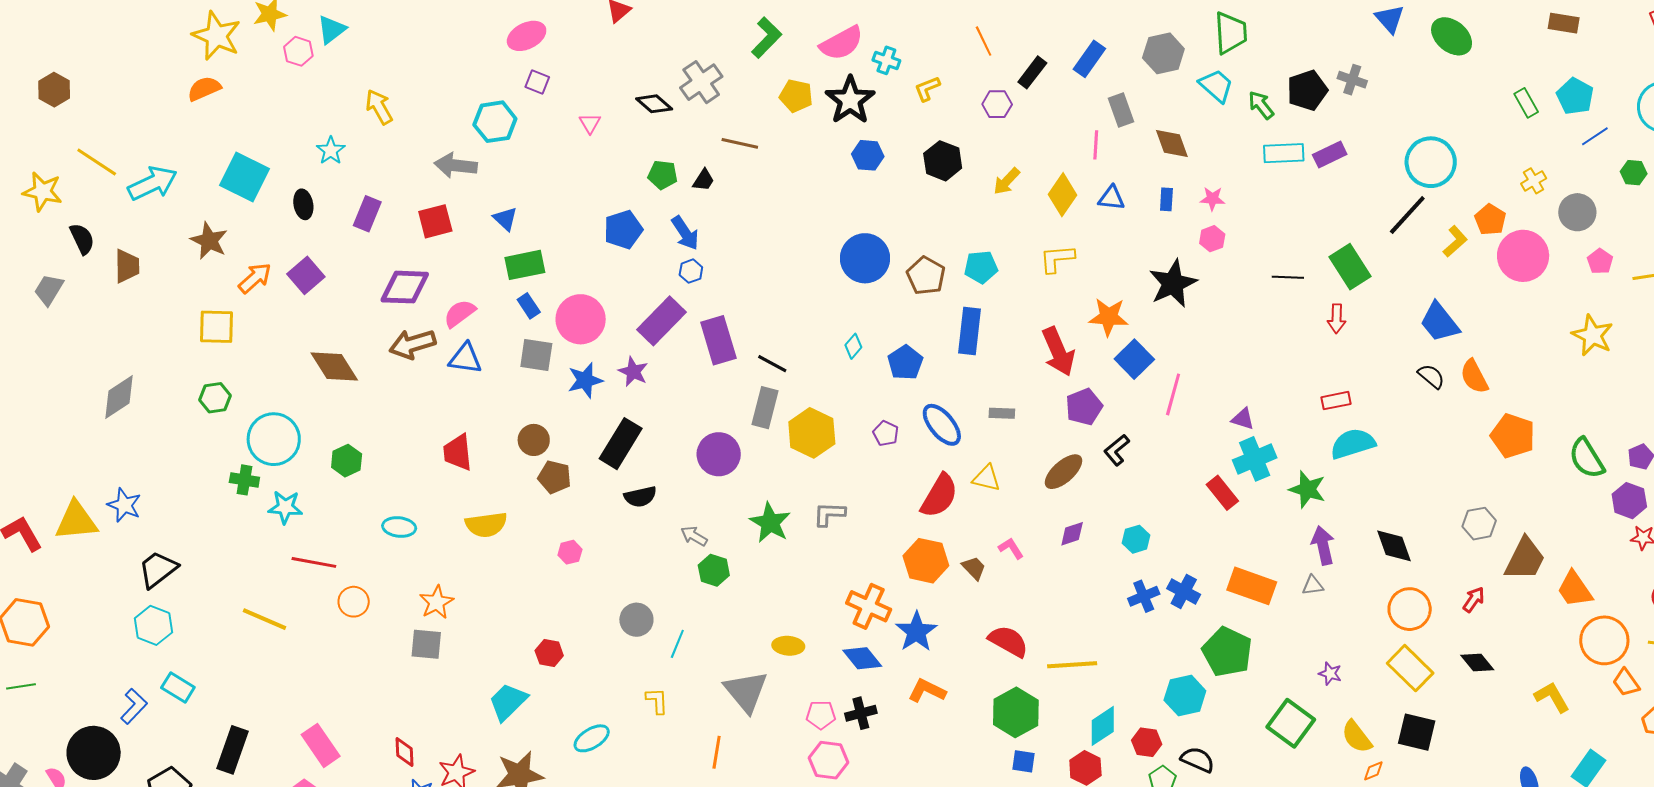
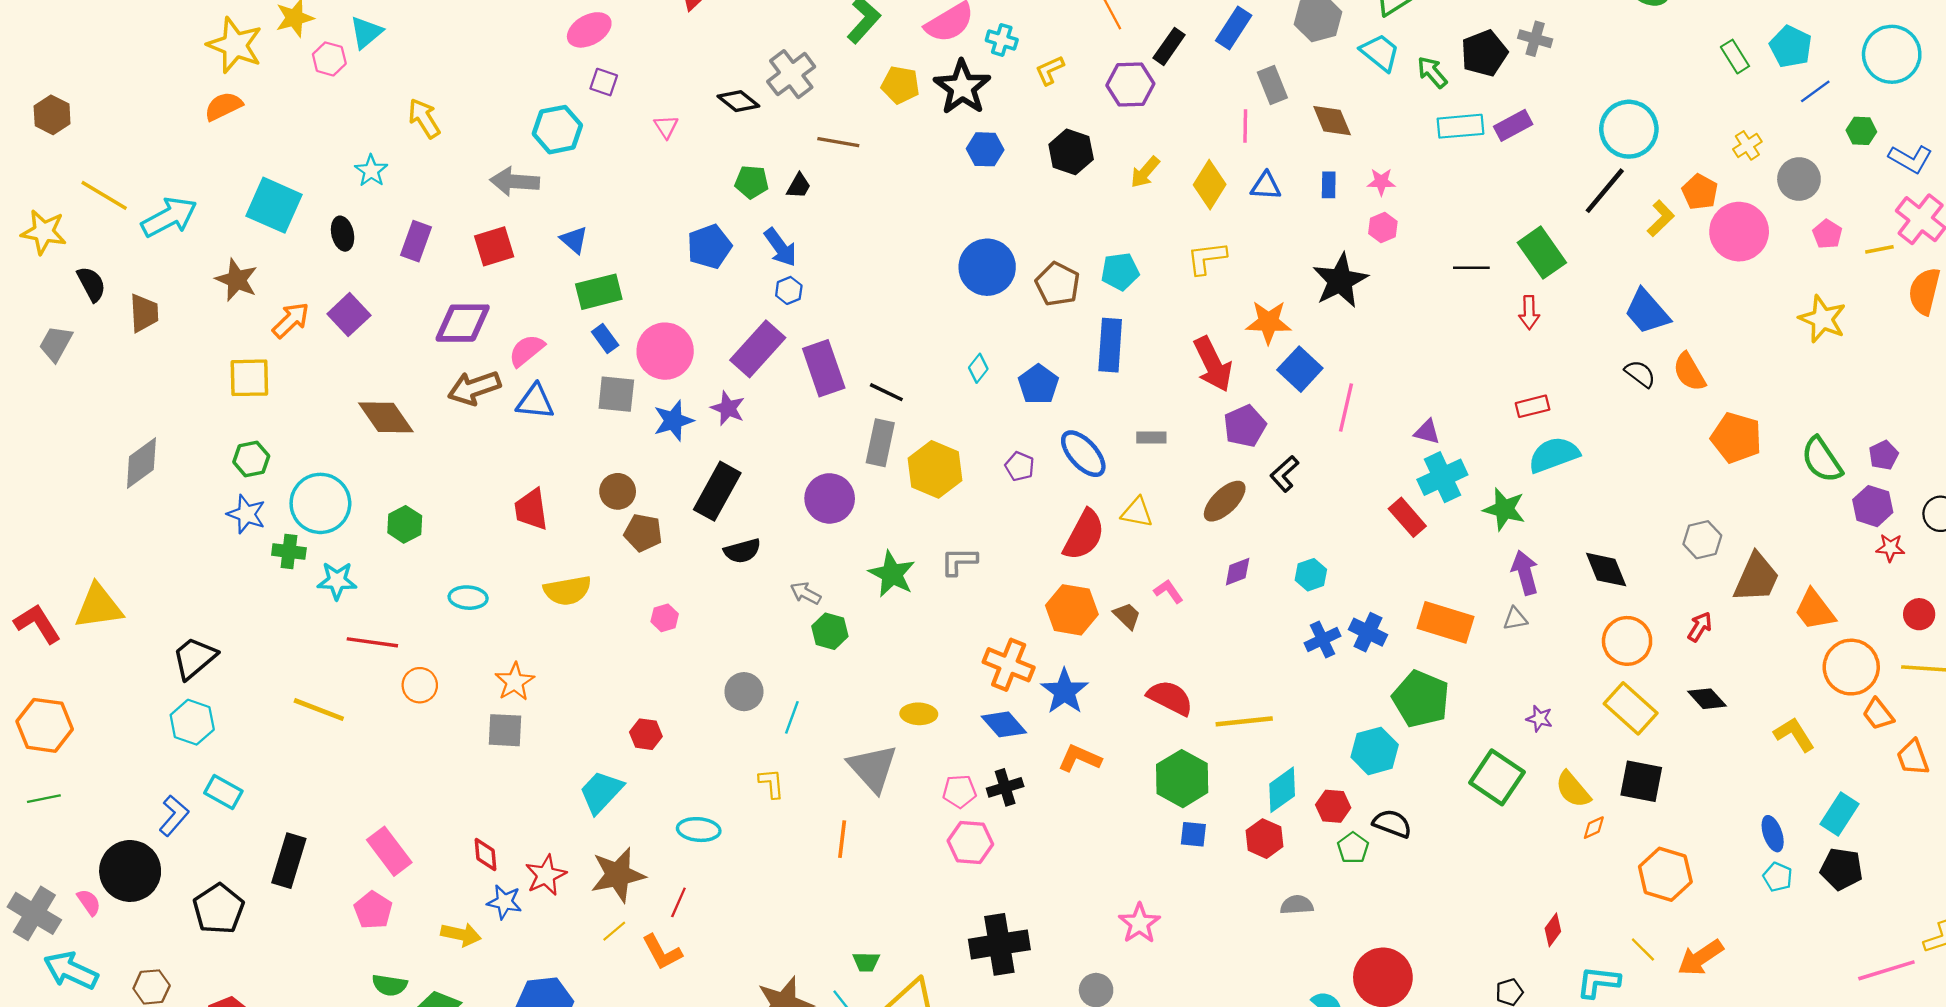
purple hexagon: (997, 104) -> (1130, 84), size x1.4
blue star: (124, 505) -> (246, 514), moved
cyan ellipse: (592, 738) -> (699, 830), turned 39

